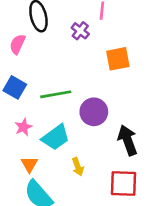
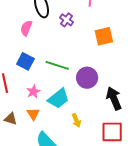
purple cross: (80, 31) -> (67, 20), moved
green line: (56, 94) -> (57, 65), turned 30
orange triangle: (29, 164) -> (33, 114), moved

